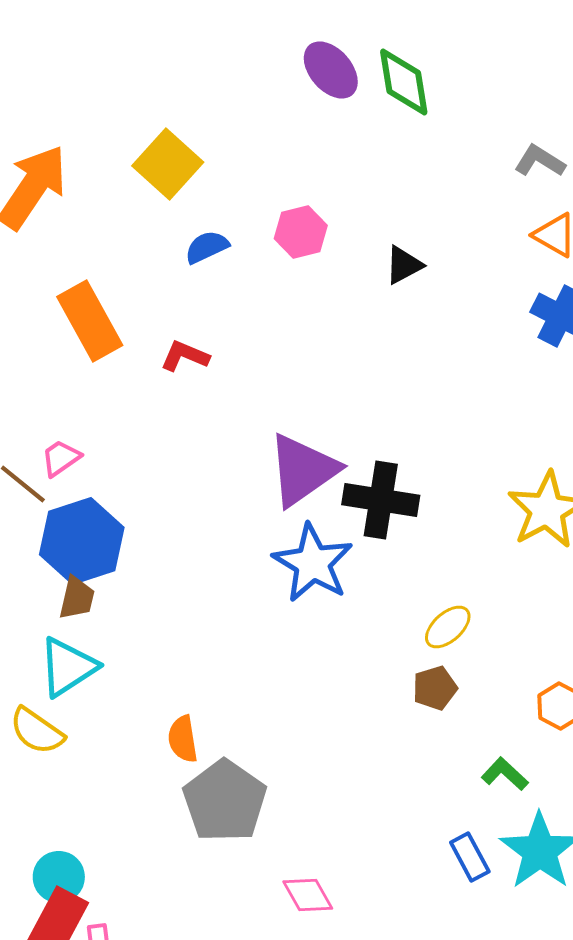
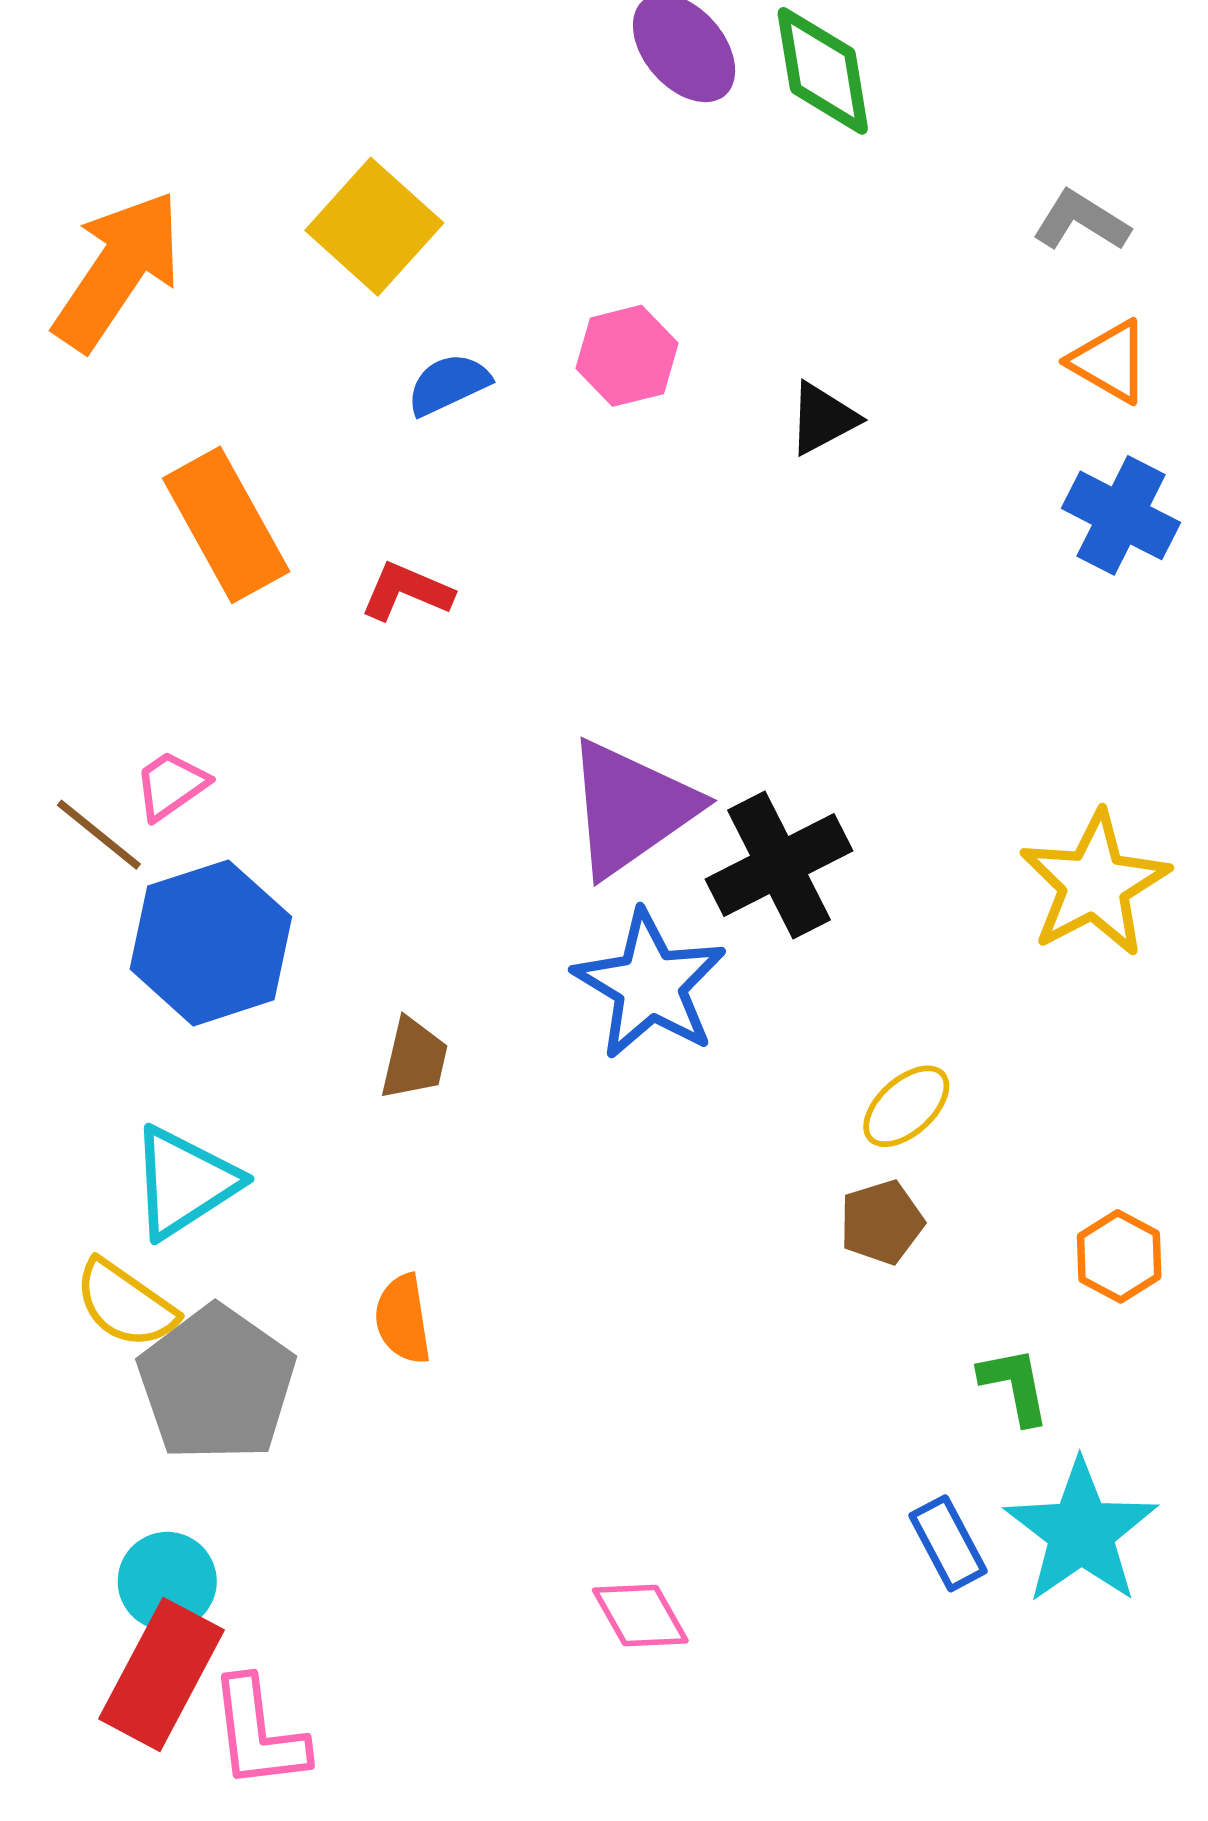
black cross: (381, 500) -> (779, 865), turned -36
brown trapezoid: (77, 598) -> (414, 1059), moved
green L-shape: (505, 774) -> (1015, 1386), turned 36
gray pentagon: (225, 801) -> (217, 1384), moved

